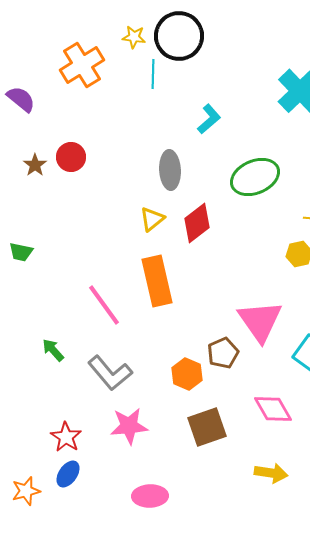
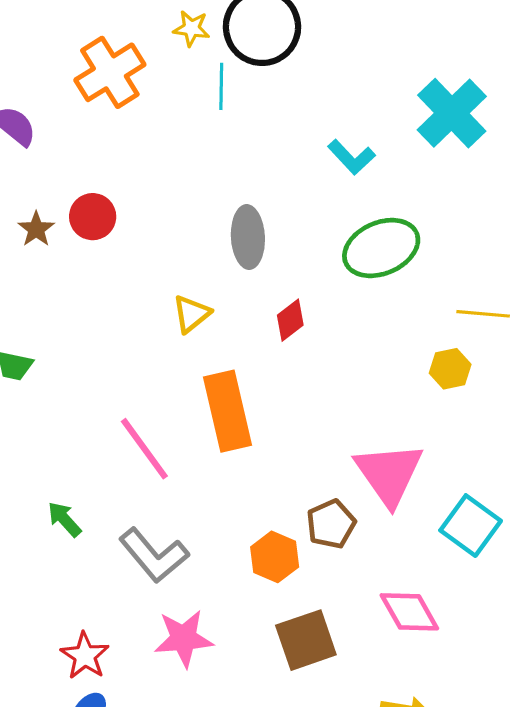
cyan L-shape: (209, 119) -> (351, 157), moved, turned 88
yellow triangle: (152, 219) -> (191, 314), moved
red diamond: (197, 223) -> (290, 320), size x0.7

